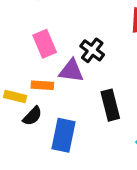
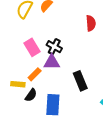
black cross: (92, 50) -> (54, 47), moved
orange rectangle: (42, 85) -> (35, 74), turned -40

